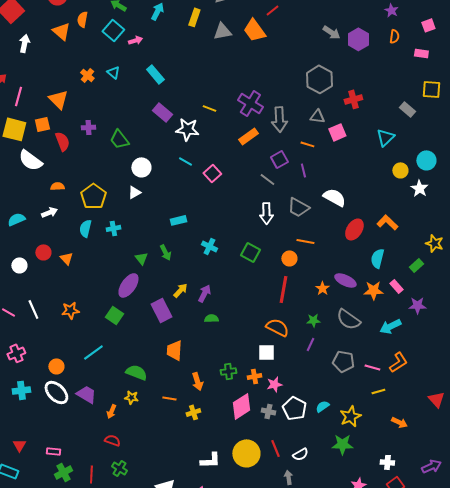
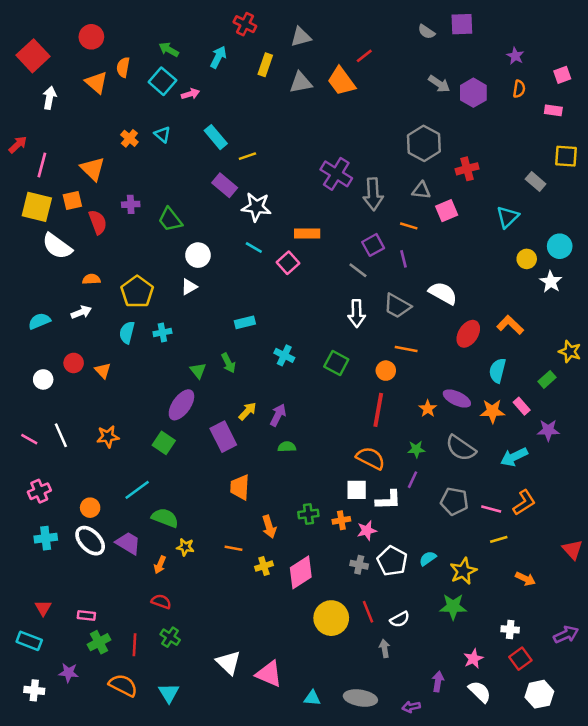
yellow line: (209, 108) -> (247, 156), moved, turned -40
orange rectangle: (248, 136) -> (307, 234), moved, turned 36
green semicircle: (136, 372) -> (165, 518), moved
pink diamond: (241, 406) -> (301, 572), moved
white L-shape: (210, 460) -> (388, 500), moved

